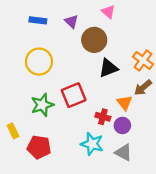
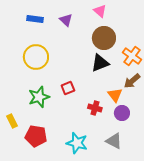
brown circle: (94, 40) -> (104, 38), moved
red square: (74, 95) -> (68, 88), size x0.6
purple circle: (122, 125) -> (122, 113), moved
cyan star: (92, 144) -> (77, 143), moved

